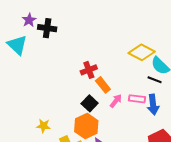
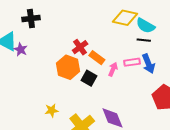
purple star: (29, 20) -> (21, 49), moved
orange hexagon: (86, 126) -> (68, 67), moved

